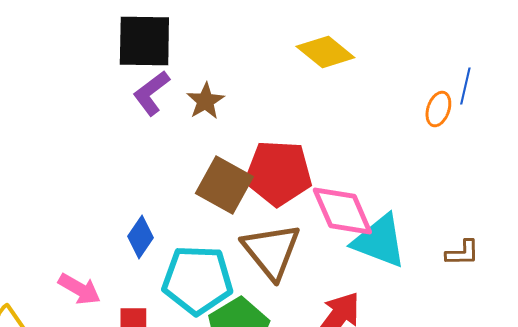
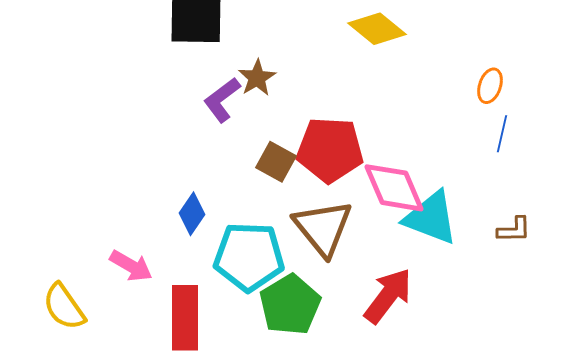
blue line: (465, 86) -> (502, 134), moved
purple L-shape: (151, 93) -> (222, 100), moved
brown square: (224, 185) -> (276, 162), size x0.7

